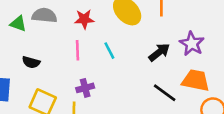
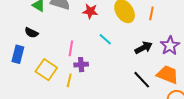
pink line: (77, 50) -> (71, 48), moved
cyan line: (109, 51) -> (105, 39), turned -32
black semicircle: (31, 62) -> (31, 33), moved

